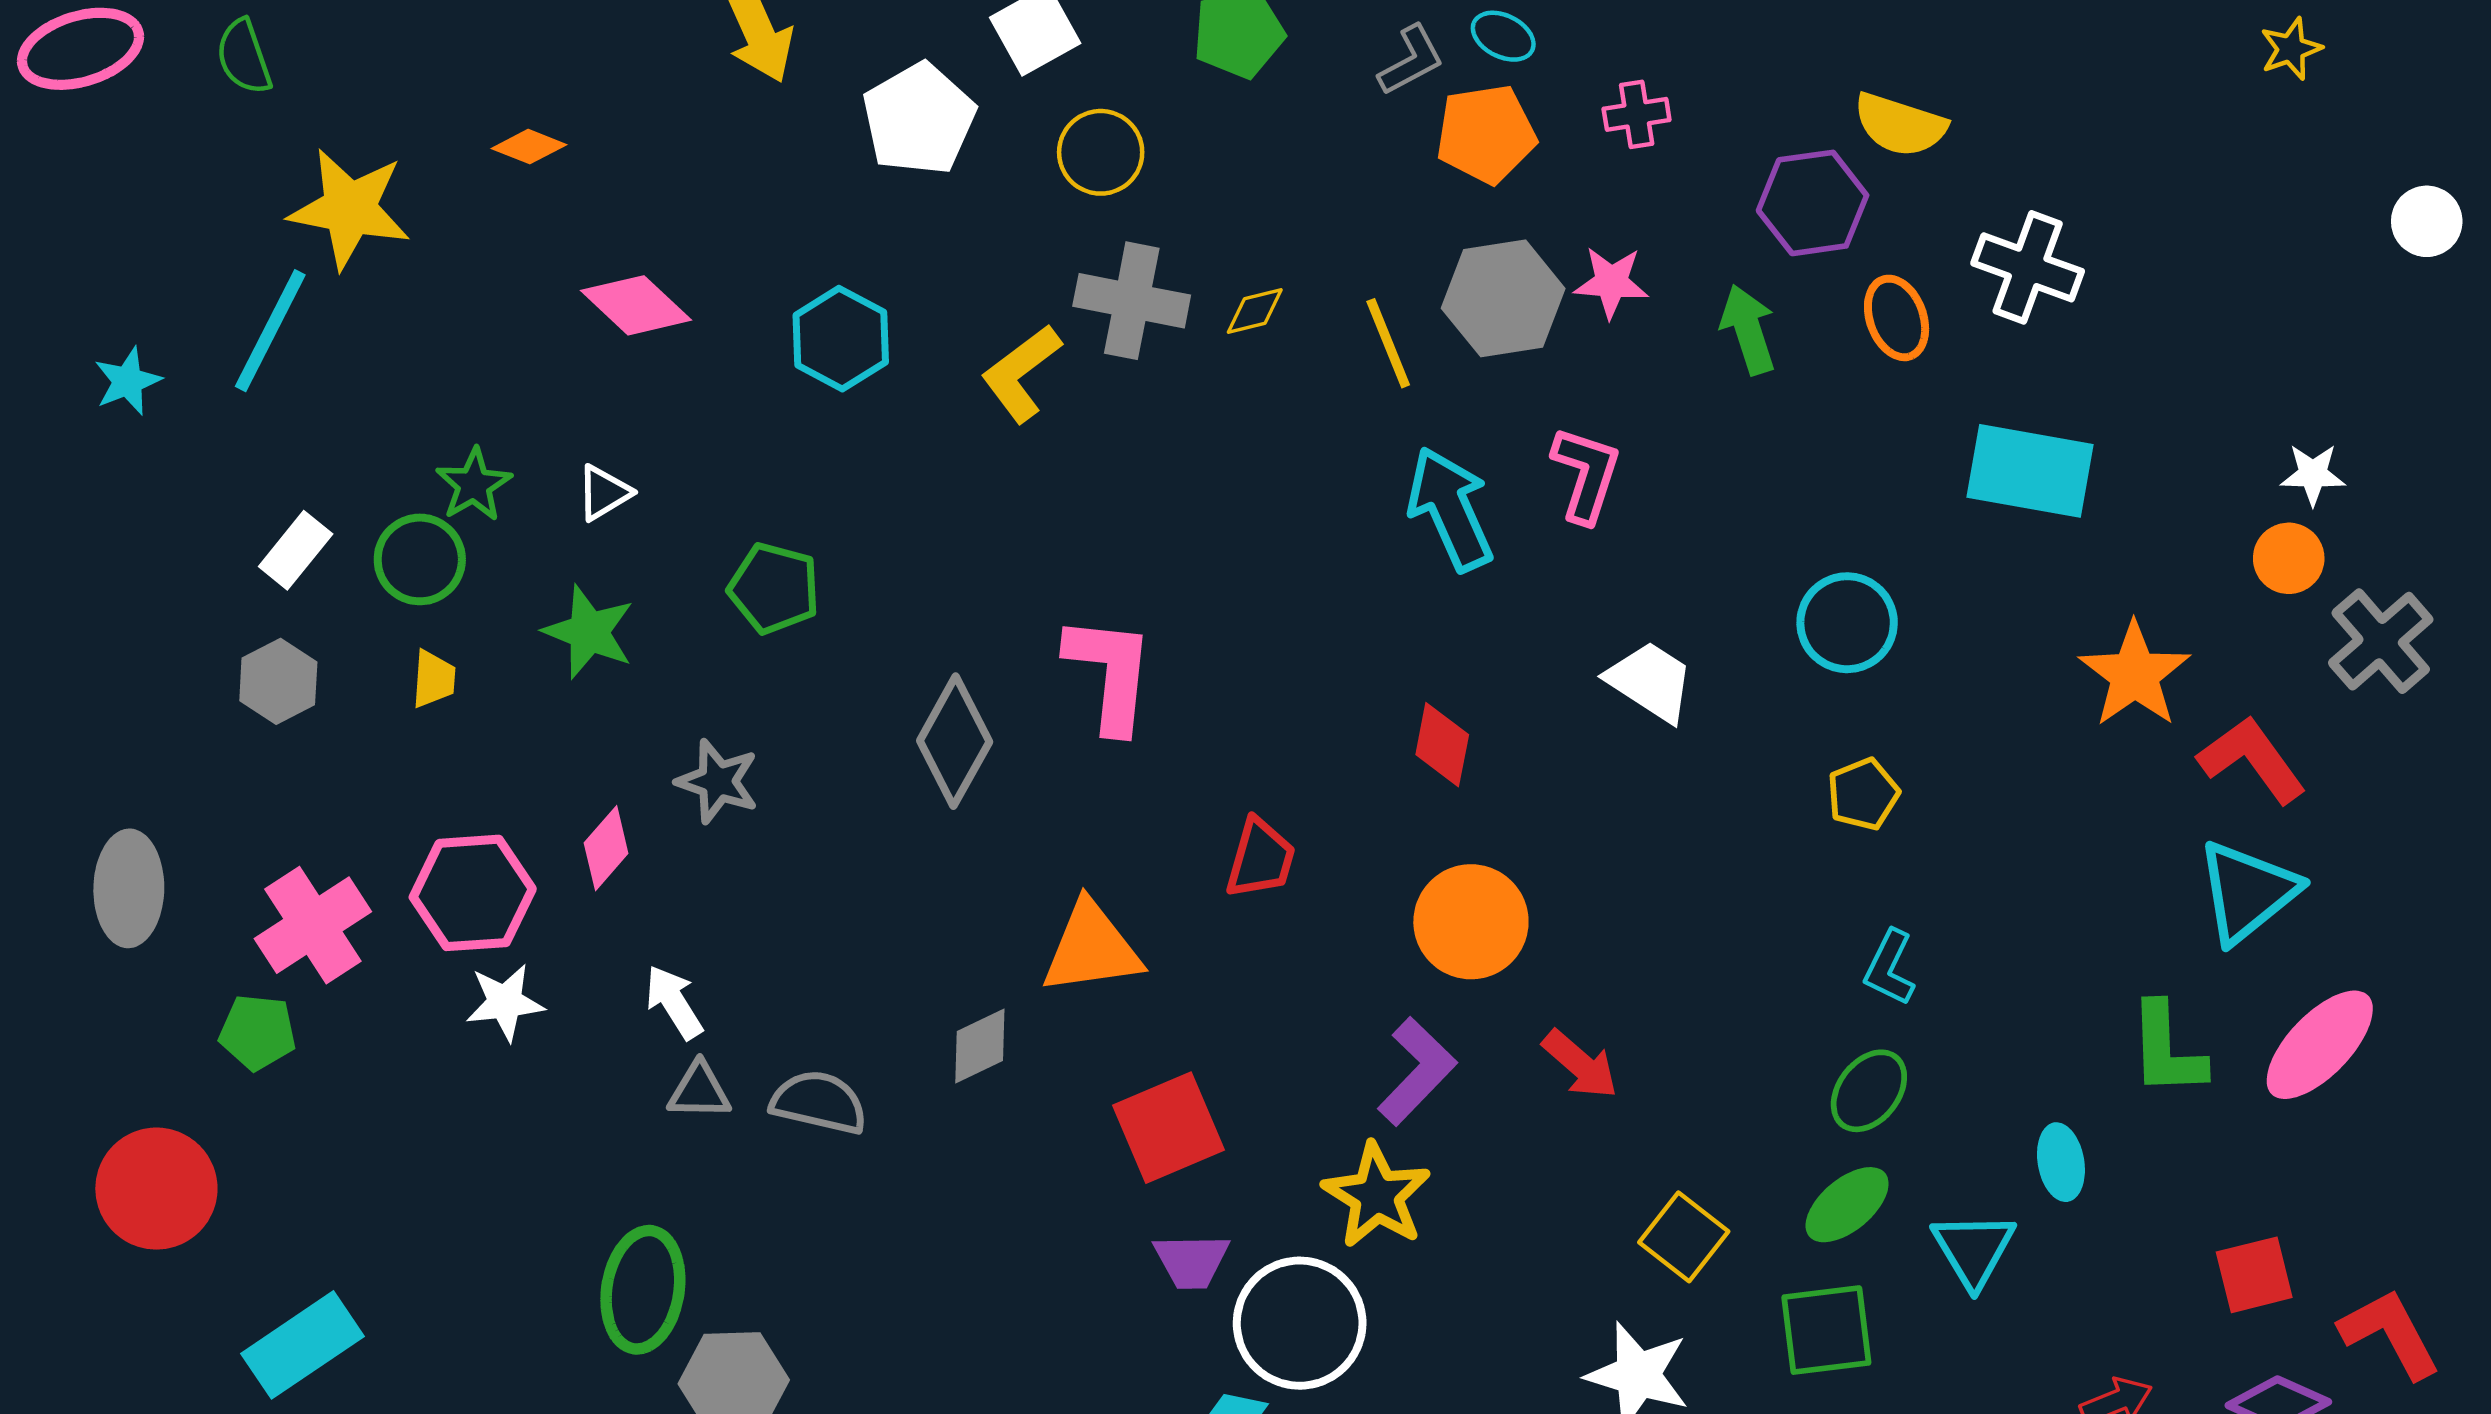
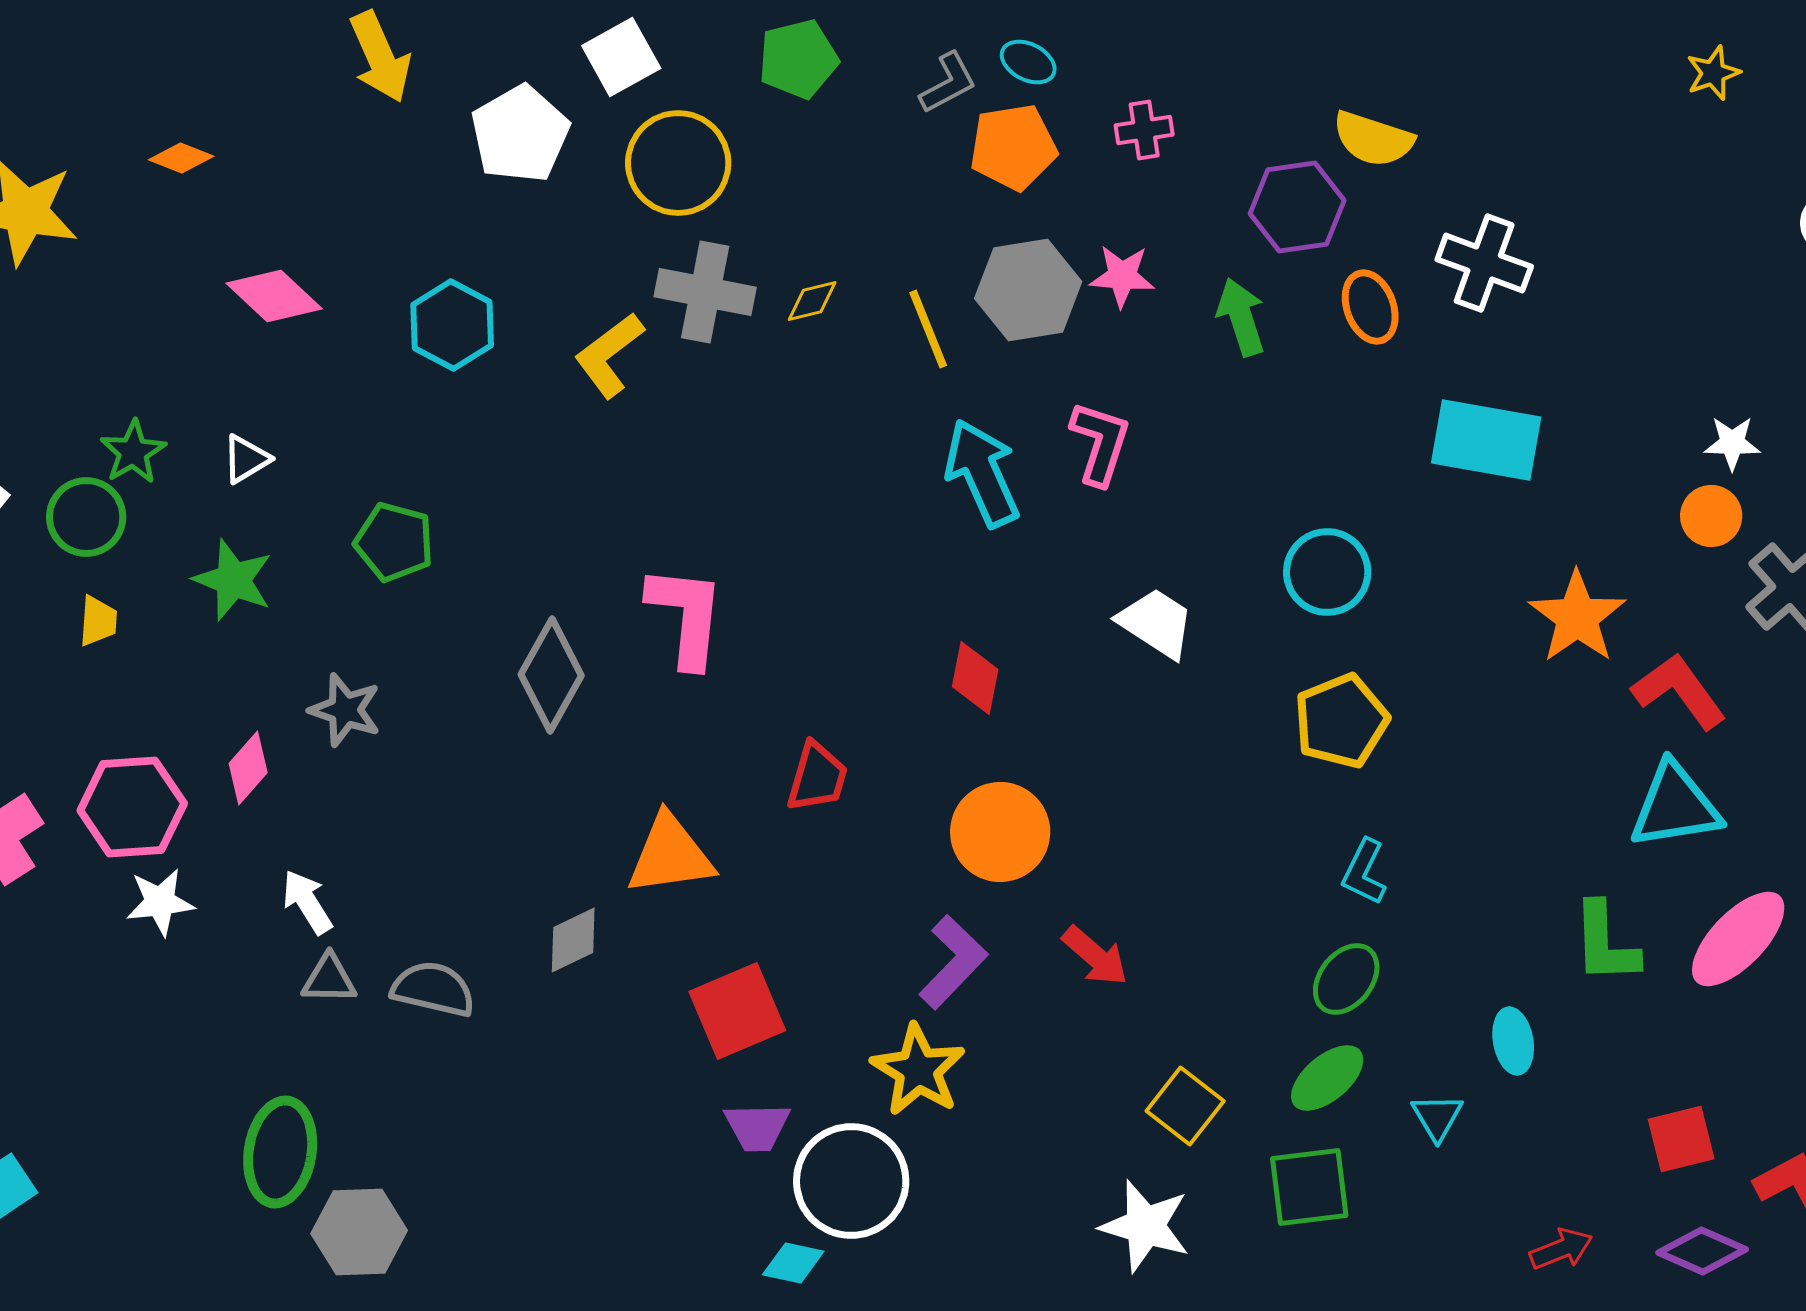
yellow circle: (1101, 152) -> (678, 163), size x1.4
yellow pentagon: (1863, 794) -> (1341, 721), size x1.5
cyan triangle: (2247, 892) -> (1675, 806), turned 30
cyan triangle: (1974, 1250) -> (1437, 1117), size x0.7

